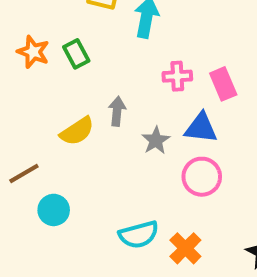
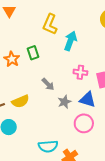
orange star: (33, 52) -> (12, 59), moved
gray arrow: (117, 111) -> (48, 84), turned 120
yellow semicircle: (77, 131) -> (20, 101), moved

